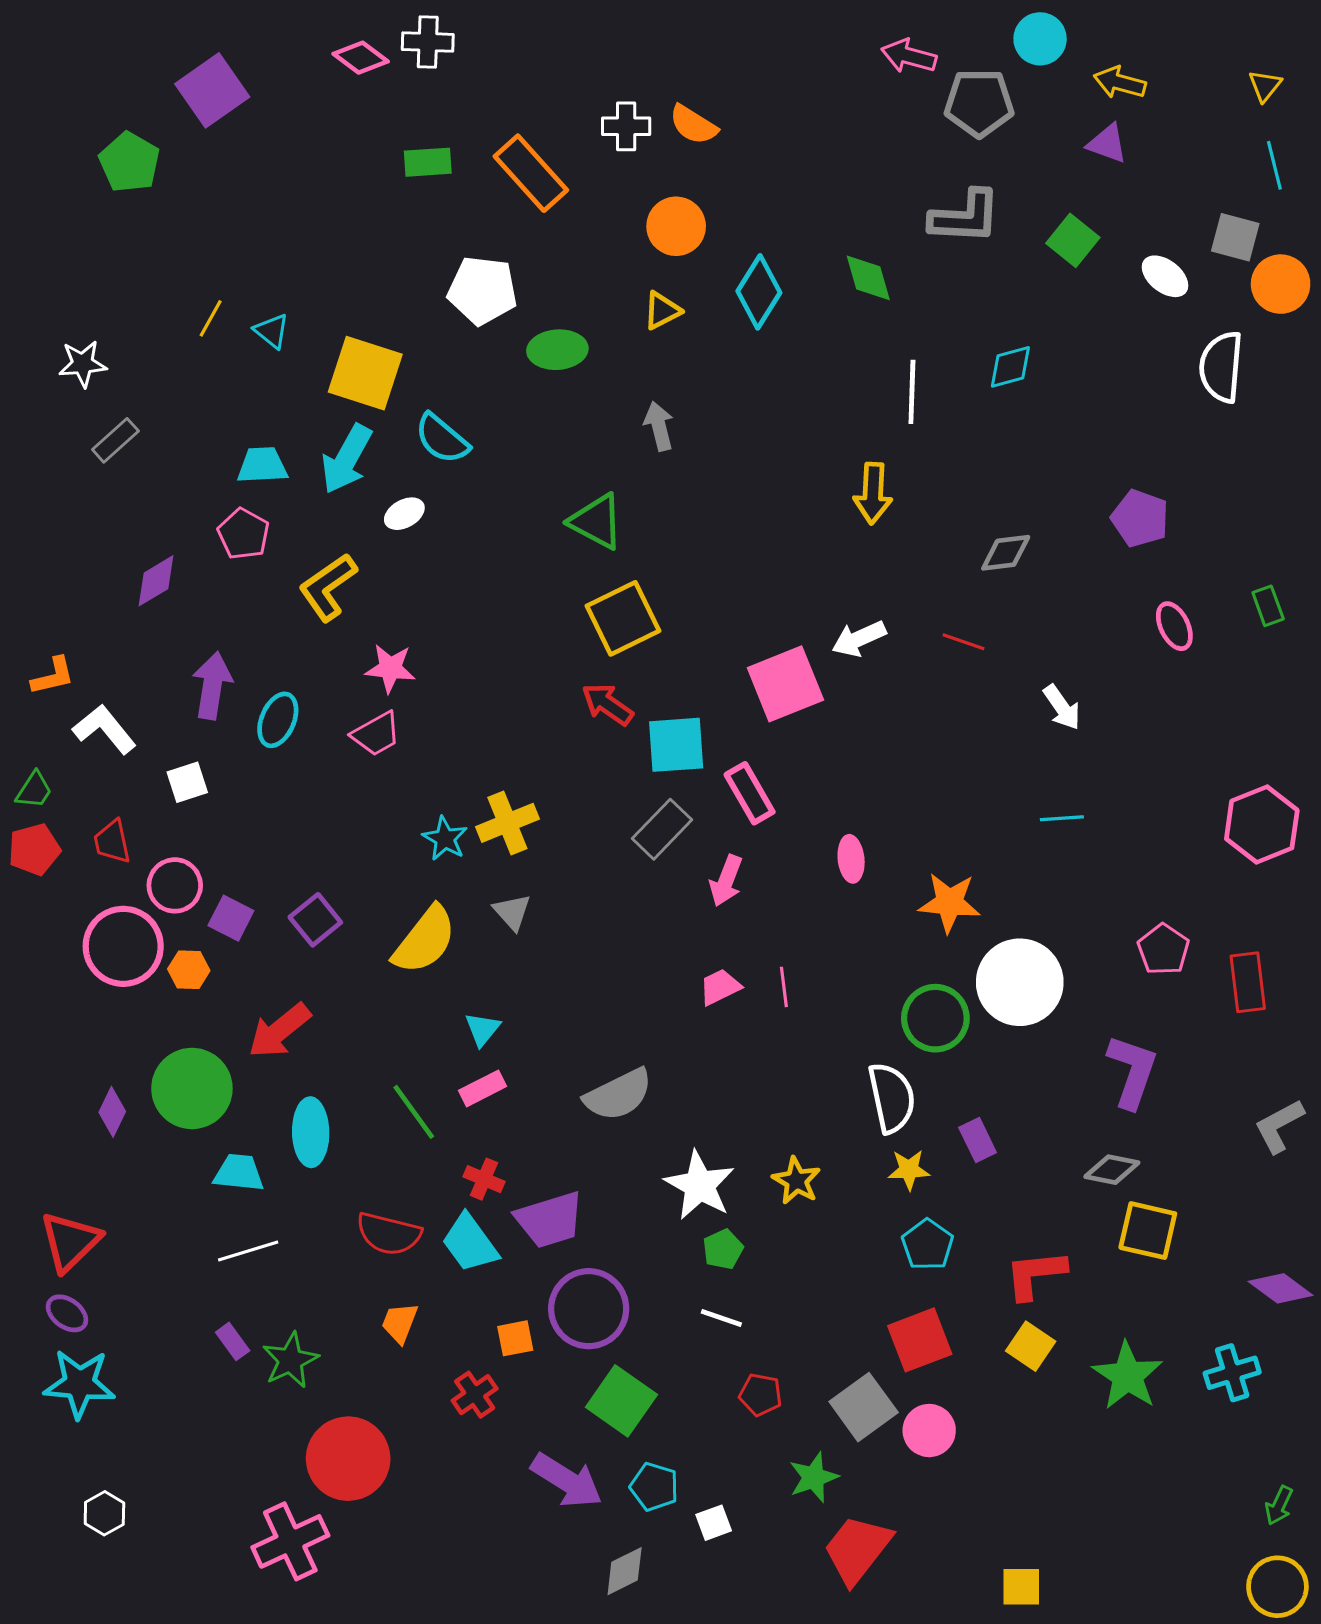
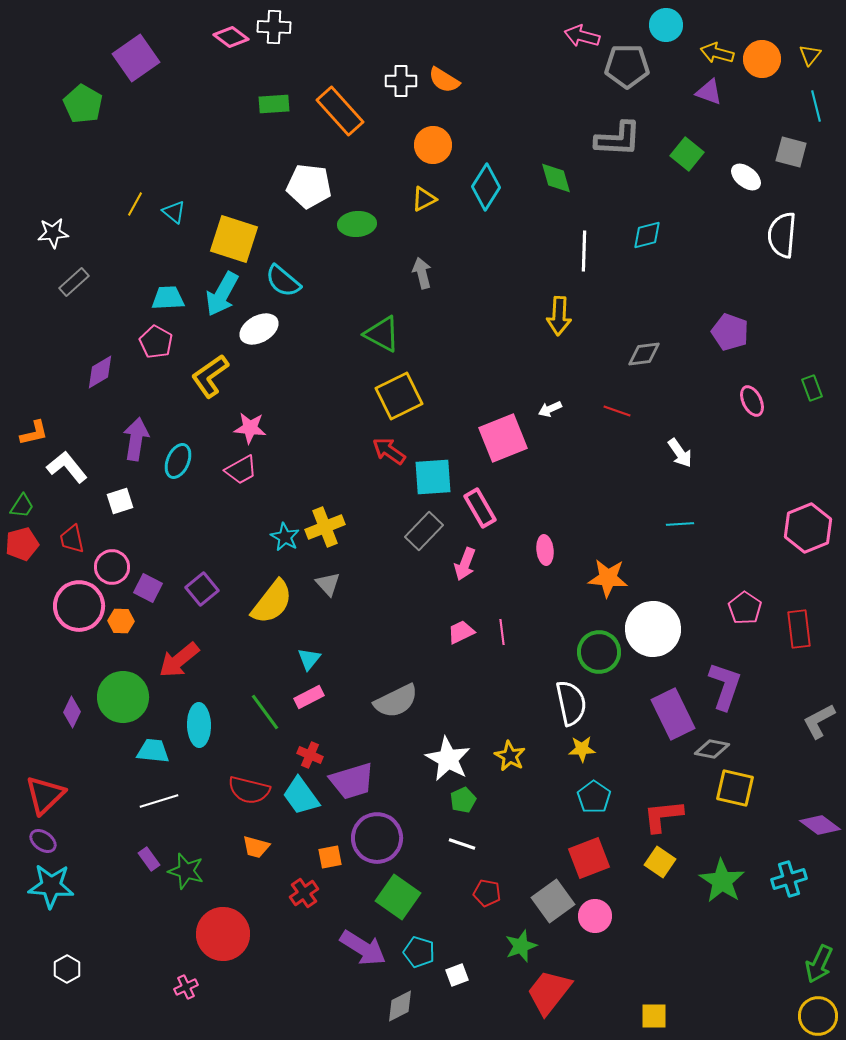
orange circle: (1281, 284) -> (762, 59), moved
white ellipse: (404, 514) -> (259, 329), size x1.5
white arrow: (859, 639) -> (550, 409), size x0.7
purple rectangle: (978, 1140) -> (673, 714), moved, size x1.8
orange trapezoid: (400, 1323) -> (256, 847), turned -96
green star: (290, 1360) -> (186, 871), turned -30
green arrow: (1279, 1505) -> (819, 964), size x1.5
pink cross: (290, 1541) -> (186, 987), size x0.5

